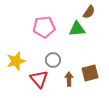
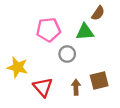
gray circle: (53, 60) -> (67, 54), moved
yellow star: (16, 61) -> (17, 67), turned 30

